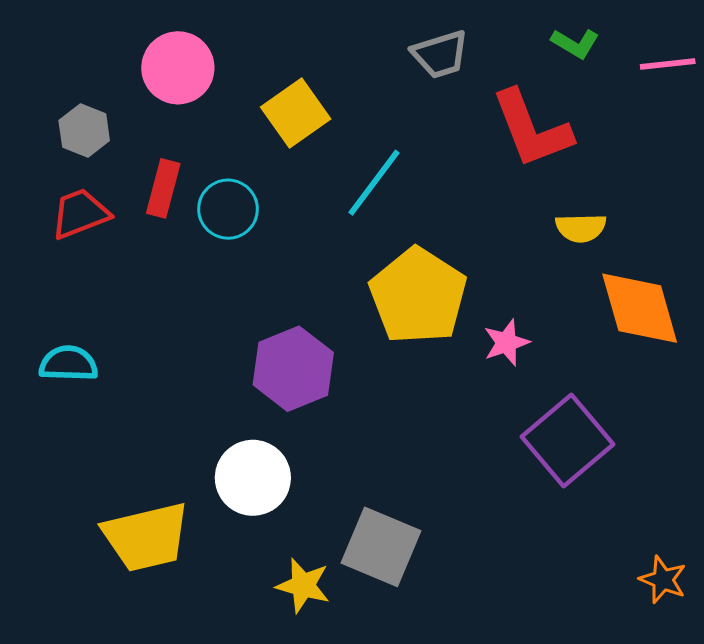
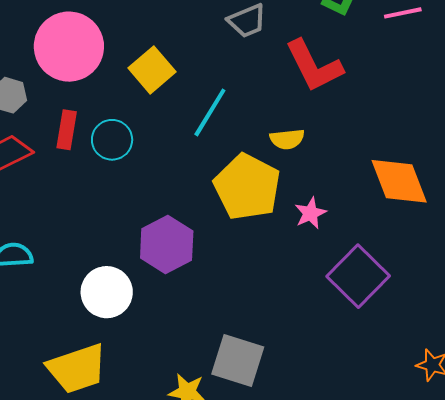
pink circle: (178, 68) -> (69, 47), size x1.4
yellow semicircle: (581, 228) -> (287, 139), moved
white circle: (253, 478) -> (107, 292), moved

